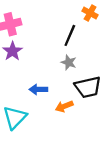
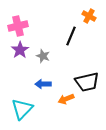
gray star: (69, 62) -> (43, 56), moved

